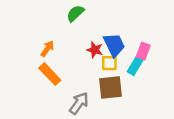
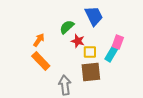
green semicircle: (75, 13) -> (67, 27), moved
blue trapezoid: (114, 45) -> (94, 16), moved
gray arrow: (79, 103) -> (65, 85), turned -42

